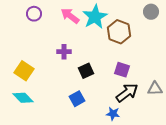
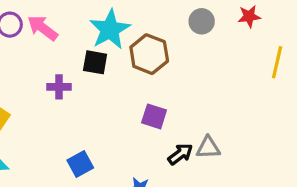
pink arrow: (70, 16) -> (43, 28), moved
black square: (86, 71) -> (95, 62), moved, turned 35
black arrow: (127, 93) -> (180, 154), moved, size x0.7

